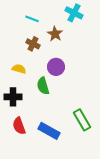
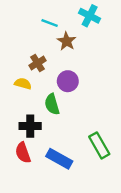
cyan line: (32, 19) -> (50, 23), moved
brown cross: (33, 44) -> (37, 63), moved, turned 32
black cross: (13, 97) -> (30, 126), moved

